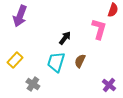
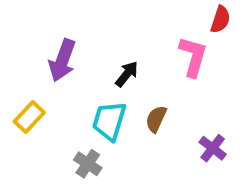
purple arrow: (20, 16) -> (62, 60), moved
gray cross: (33, 84) -> (88, 164), moved
purple cross: (109, 85) -> (213, 148), moved

